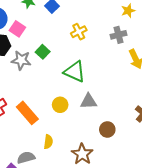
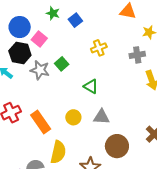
green triangle: (75, 72) -> (91, 86), size x0.7
brown circle: (107, 129) -> (117, 146), size x1.5
yellow semicircle: (48, 142) -> (58, 152), size x1.6

